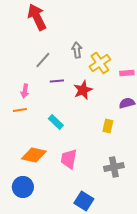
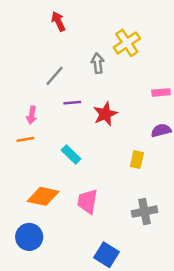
red arrow: (37, 17) -> (58, 21), moved, size x0.6
yellow cross: (100, 63) -> (127, 43), moved

